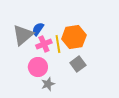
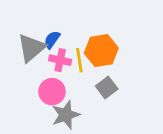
pink cross: (44, 44) -> (60, 60), turned 35
gray star: (48, 84) -> (66, 115), size x1.5

